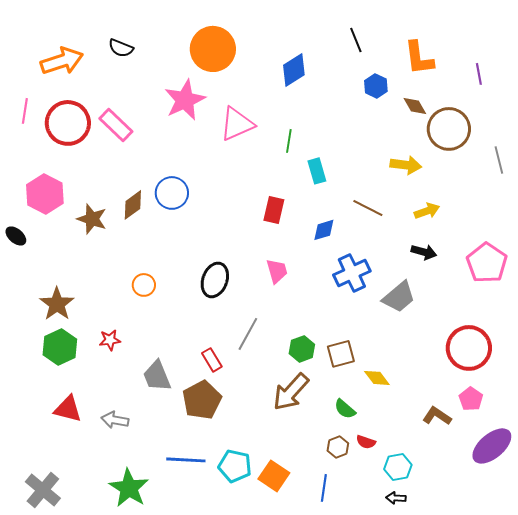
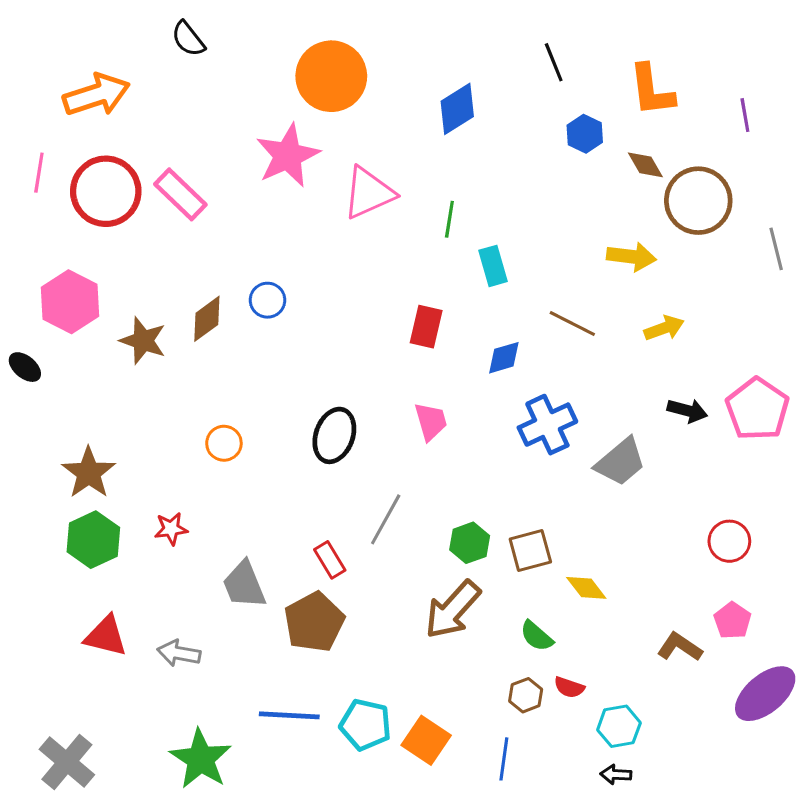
black semicircle: (121, 48) -> (188, 39), moved, turned 30
blue circle: (172, 193) -> (267, 300), size x0.7
black arrow: (424, 252) -> (687, 411), moved
red circle: (469, 348) -> (729, 541), size x0.6

